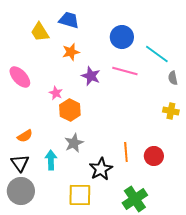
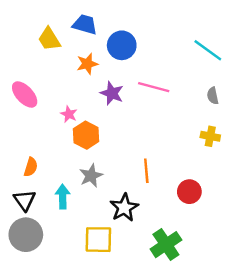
blue circle: (122, 37) -> (122, 45), moved
cyan line: (157, 54) -> (208, 50), moved
orange semicircle: (25, 136) -> (31, 167), turned -42
orange line: (126, 152) -> (146, 171), moved

